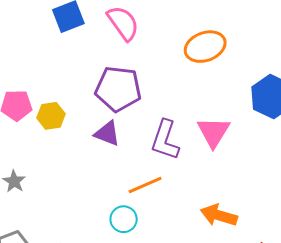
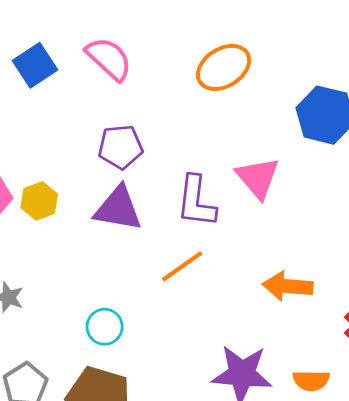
purple pentagon: (118, 89) -> (120, 147), size x0.7
purple triangle: (107, 133) -> (118, 209), size x1.4
cyan circle: (124, 219) -> (105, 327), moved

